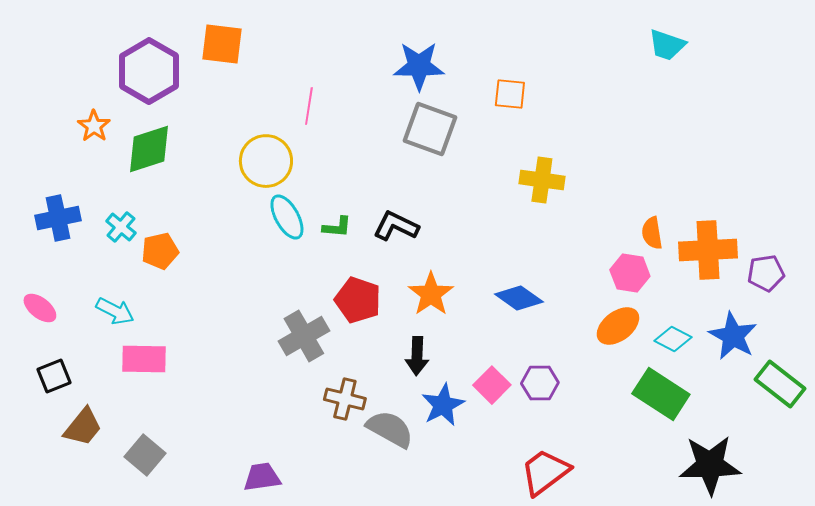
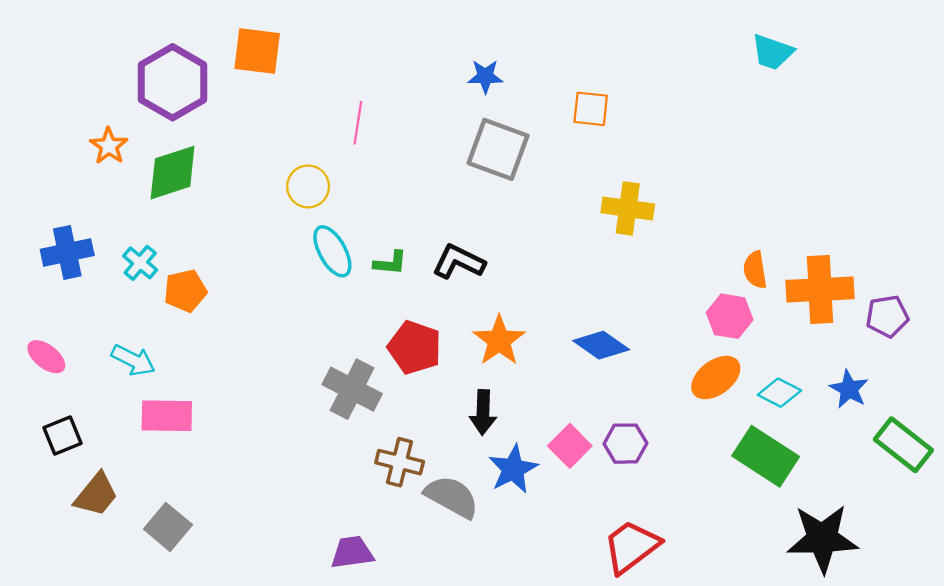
blue star: (419, 66) -> (485, 76), size x0.6
yellow circle: (266, 161) -> (308, 186), size x0.7
gray cross: (304, 336) -> (352, 389), turned -33
blue star: (733, 336) -> (849, 389), size x0.7
purple trapezoid: (262, 477) -> (352, 552), moved

